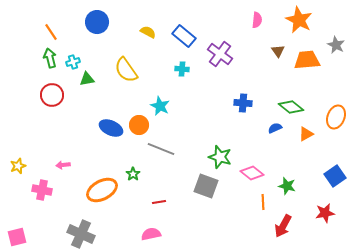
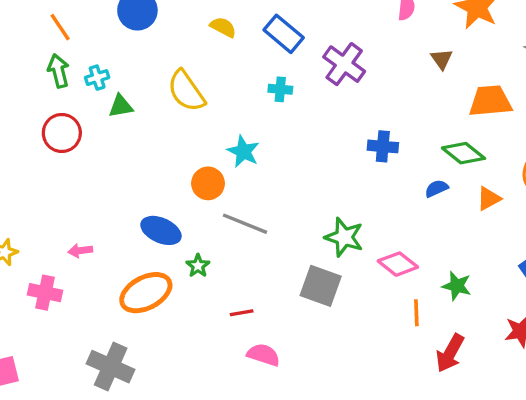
orange trapezoid: (307, 60) -> (490, 101), moved
blue ellipse: (111, 128) -> (161, 230), moved
pink semicircle: (151, 234) -> (263, 355), moved, turned 30

